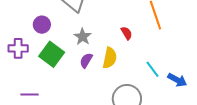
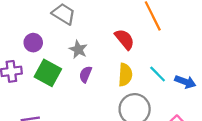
red semicircle: (127, 33) -> (125, 39), size x1.5
yellow semicircle: (110, 58) -> (125, 75), moved

